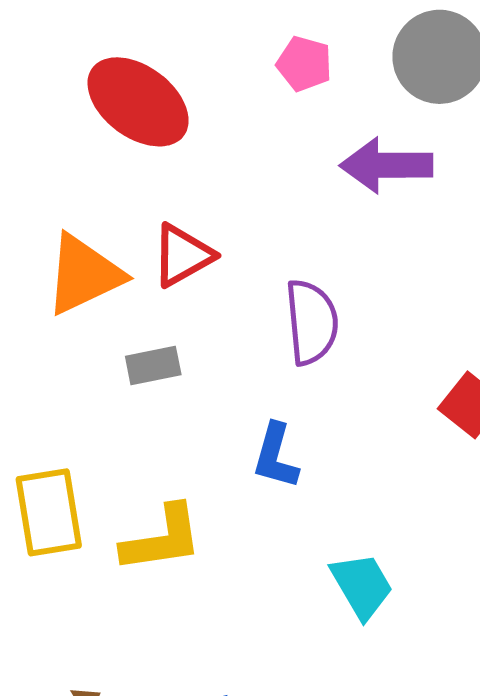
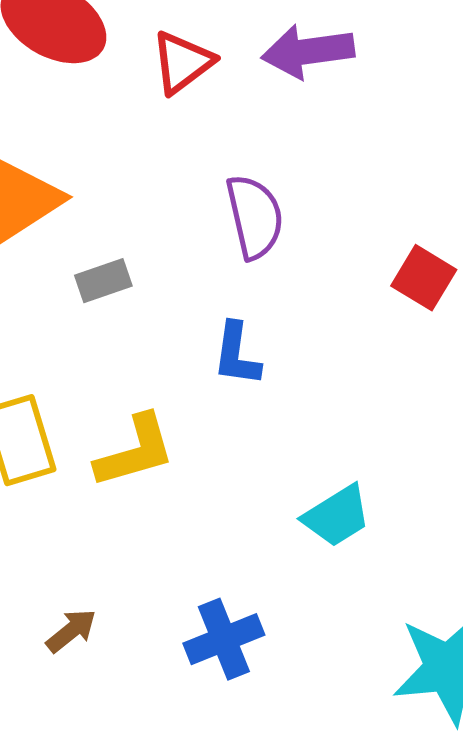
red triangle: (183, 255) -> (182, 62), moved
cyan trapezoid: (362, 586) -> (337, 516), moved, turned 96

